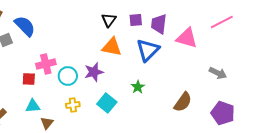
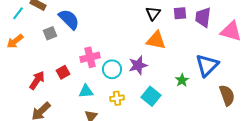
blue triangle: (148, 50) -> (207, 65), moved
red square: (29, 79) -> (63, 72), moved, turned -32
brown semicircle: (183, 102) -> (227, 95), turned -55
cyan triangle: (33, 106) -> (86, 91), moved

